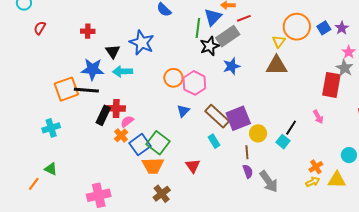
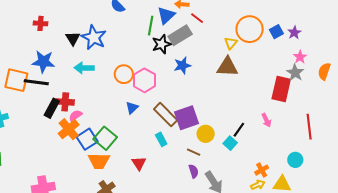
red line: (244, 18) -> (197, 18), turned 56
black triangle: (113, 51) -> (73, 38), moved
cyan arrow: (122, 71) -> (84, 68), moved
orange square: (66, 89) -> (16, 80), turned 30
orange cross: (121, 135) -> (69, 129), size x1.5
brown line: (247, 152) -> (194, 152), turned -64

